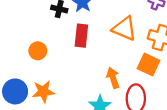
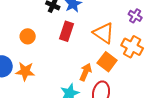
orange square: (148, 64) -> (107, 62), moved
orange arrow: (113, 78) -> (86, 72), turned 30

